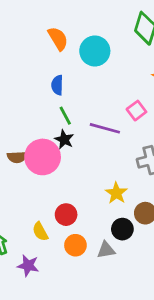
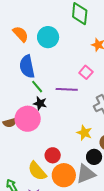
blue semicircle: (57, 85) -> (27, 66), size x1.6
yellow semicircle: (40, 232) -> (37, 171), size x1.5
orange circle: (75, 245) -> (64, 175), size x1.5
gray triangle: (106, 250) -> (86, 174), size x1.5

